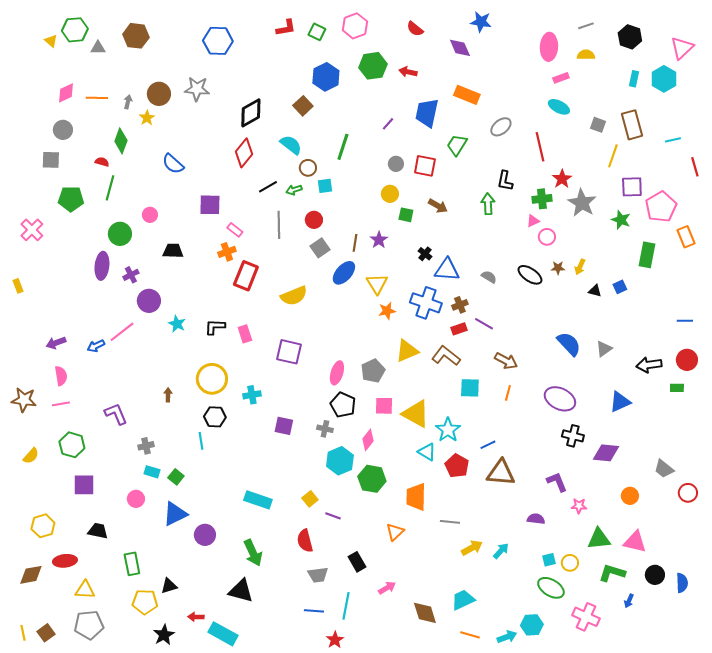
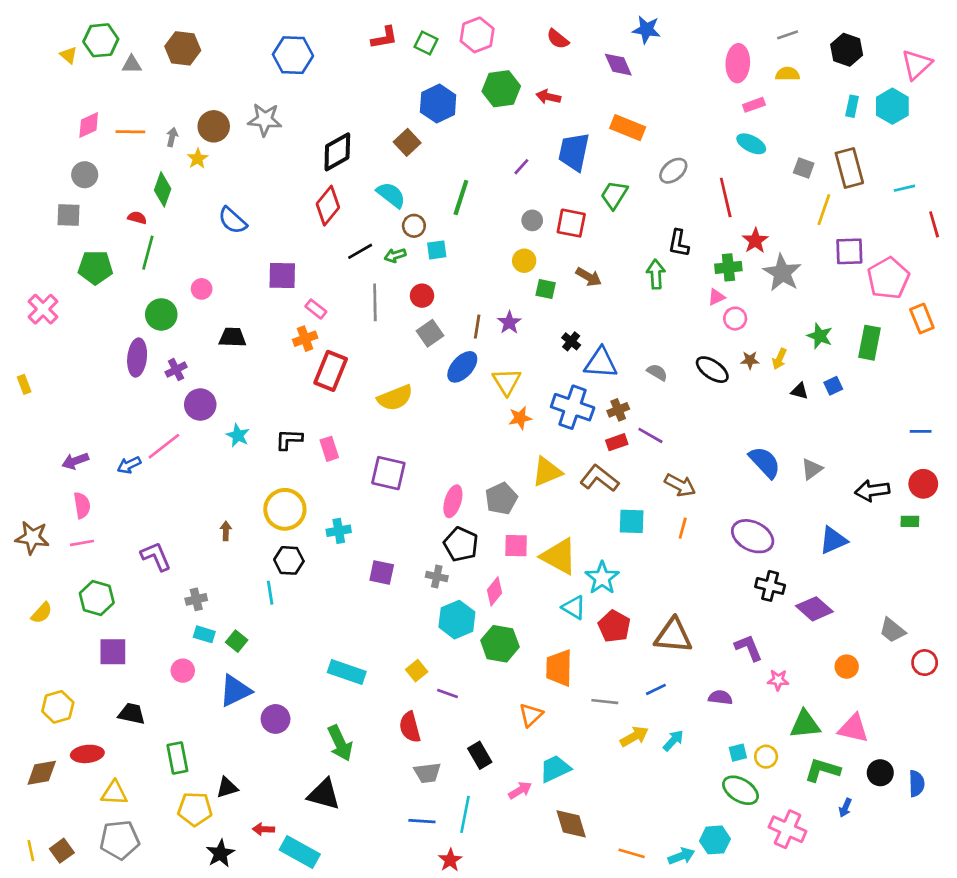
green star: (621, 220) -> (820, 336), moved
blue line: (488, 445) -> (656, 689), moved
purple diamond: (606, 453) -> (814, 609), turned 36
cyan trapezoid: (463, 600) -> (555, 769), moved

